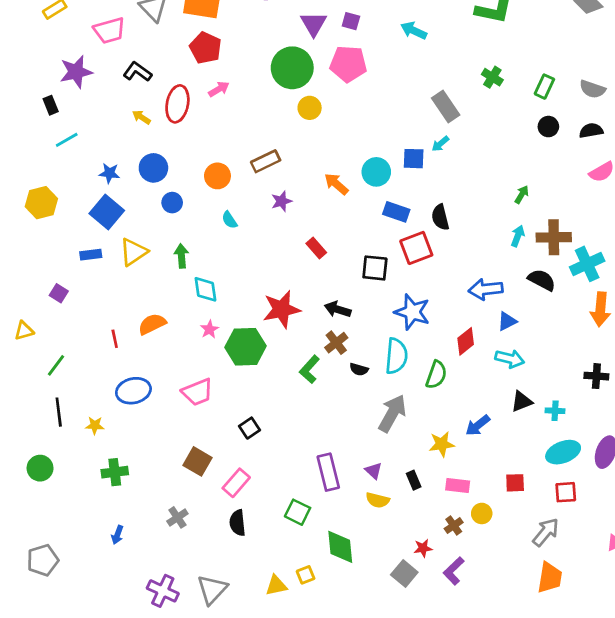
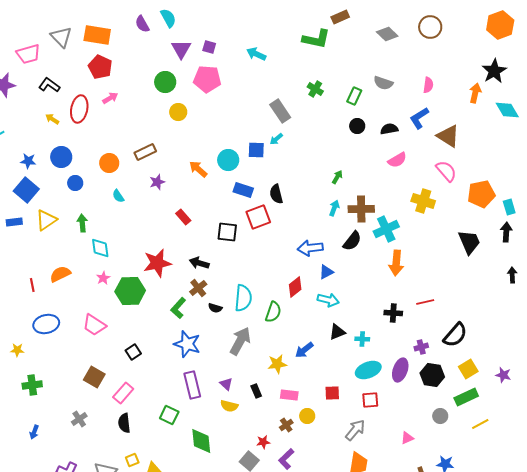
green circle: (292, 68) -> (165, 82), size x0.7
gray semicircle: (592, 89) -> (383, 83), moved
black semicircle: (542, 280) -> (352, 241), turned 100
blue star: (412, 312) -> (187, 344), moved
pink trapezoid: (197, 392) -> (94, 325), turned 55
yellow square: (306, 575) -> (132, 460), moved

